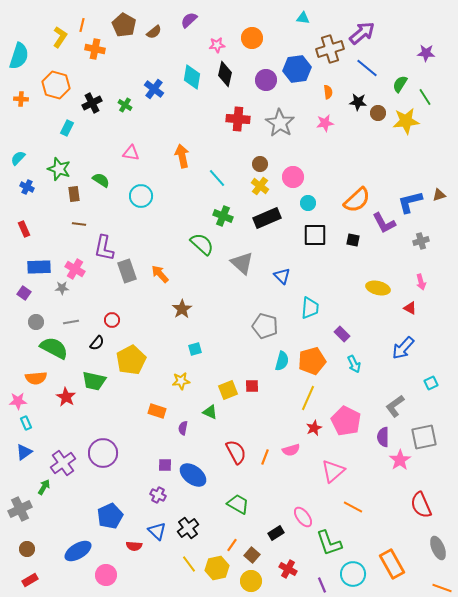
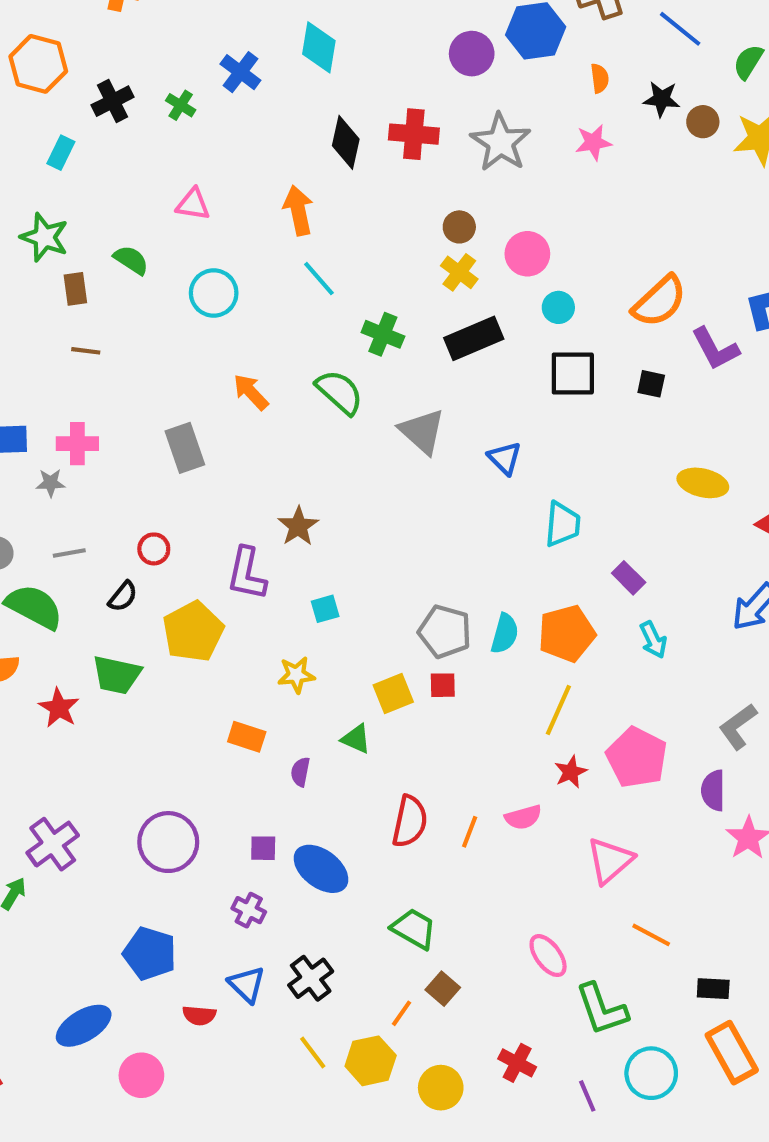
black diamond: (225, 74) -> (346, 142), moved
cyan line: (217, 178) -> (319, 279), moved
purple L-shape: (104, 248) -> (247, 574), moved
pink cross: (75, 269) -> (77, 444), turned -30
orange arrow: (160, 274) -> (251, 392), moved
gray pentagon: (265, 326) -> (445, 631), moved
red semicircle: (236, 452) -> (410, 821), turned 40
purple circle: (103, 453) -> (168, 842), moved
blue pentagon: (110, 516) -> (150, 953), turned -30
black rectangle: (276, 533) -> (713, 989), moved, turned 35
brown square: (252, 555) -> (443, 989), moved

